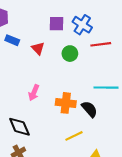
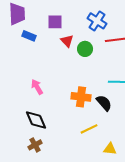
purple square: (57, 24) -> (55, 22), moved
red triangle: (38, 48) -> (67, 41), moved
pink arrow: (34, 93) -> (37, 87), moved, turned 126

